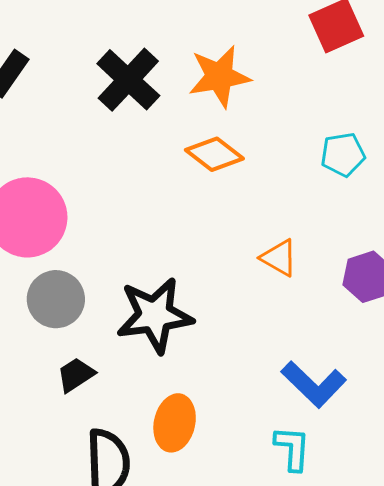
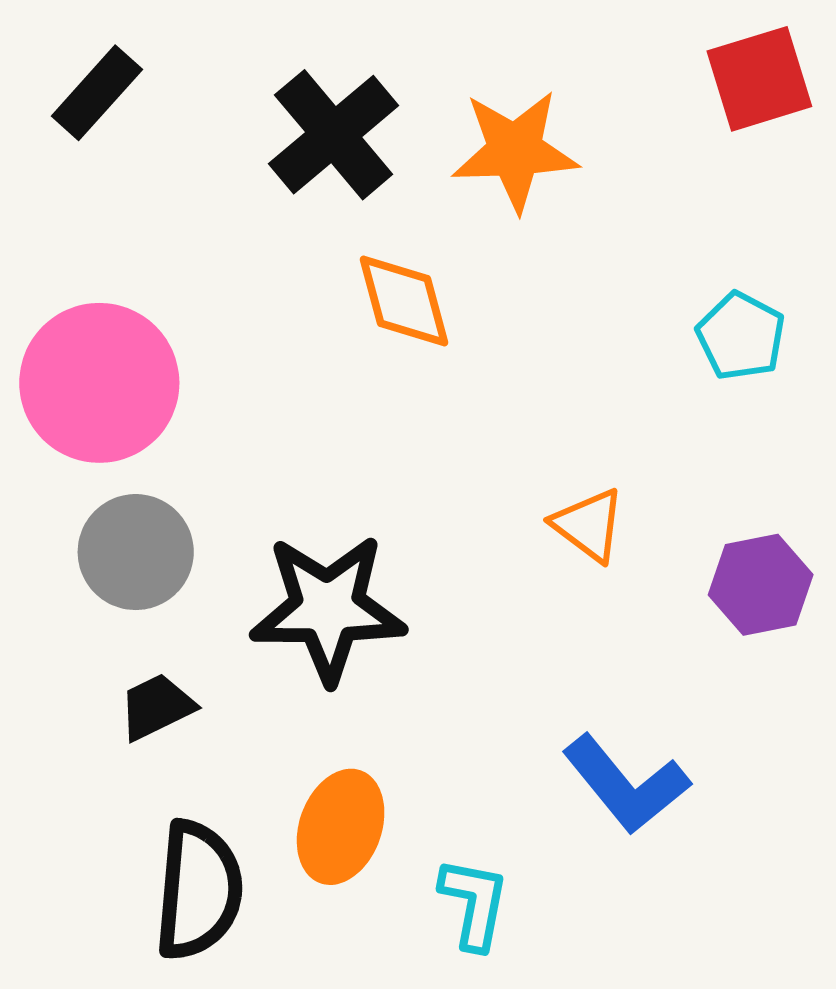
orange diamond: (214, 154) -> (404, 301), moved, turned 30
cyan pentagon: (343, 155) -> (741, 336), turned 30
cyan L-shape: (292, 448) -> (474, 903), moved

